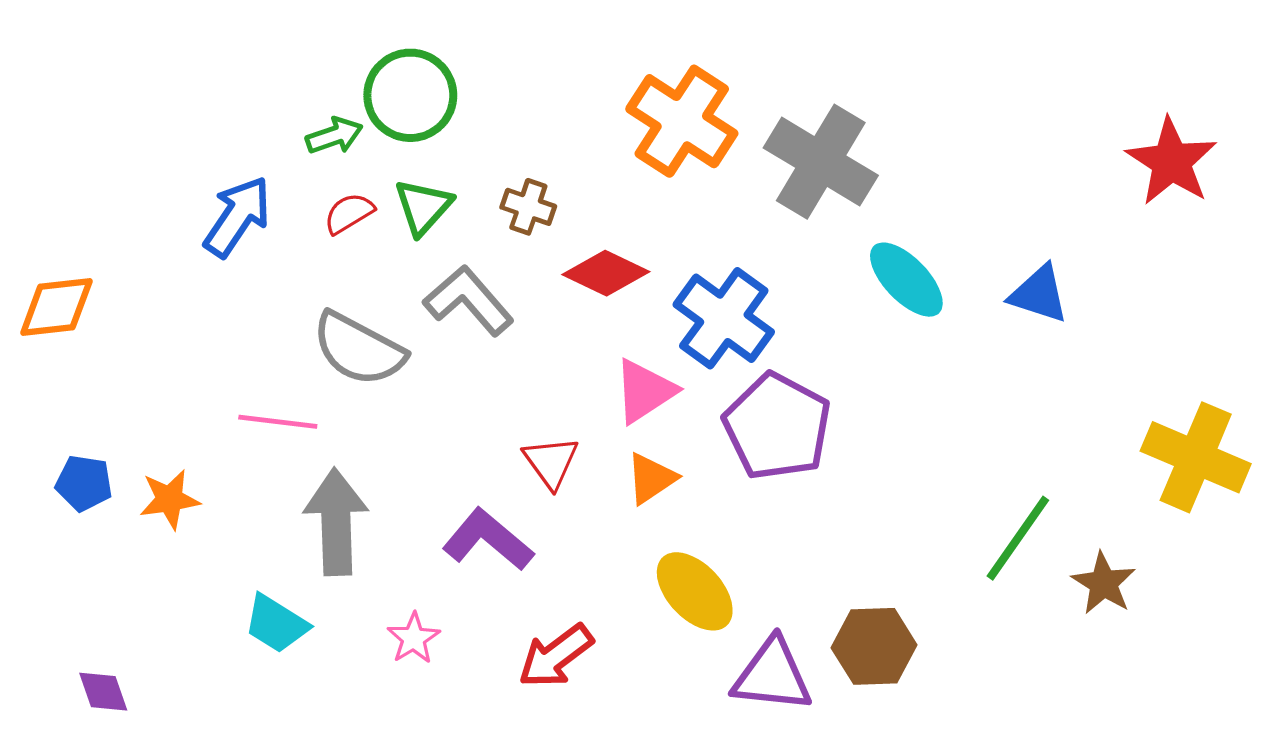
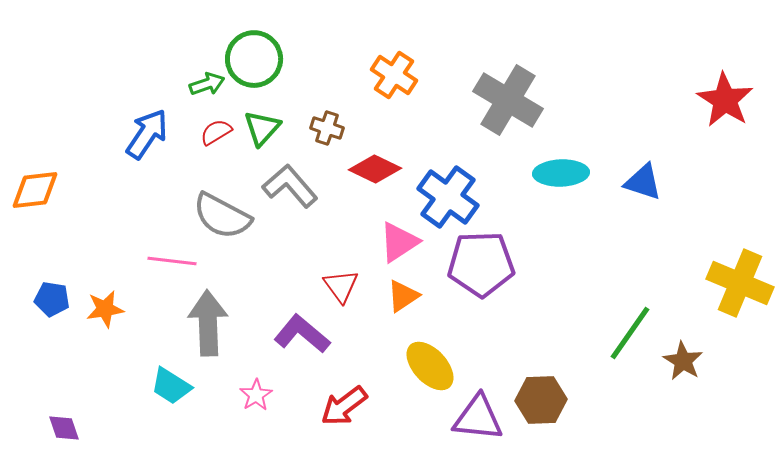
orange cross: (682, 121) -> (394, 75), moved, size x0.7
cyan ellipse: (906, 280) -> (561, 173), turned -48
purple pentagon: (777, 427) -> (481, 264), turned -30

